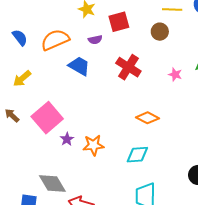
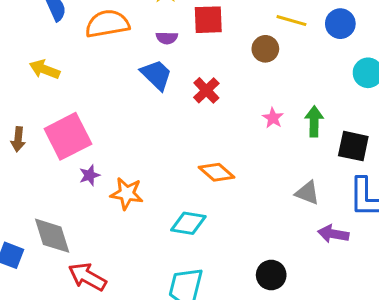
blue trapezoid: (79, 66) -> (156, 75), moved
red cross: (128, 67) -> (206, 90), size x0.7
yellow arrow: (22, 79) -> (45, 69), turned 48
brown arrow: (12, 115) -> (18, 139), moved, turned -140

